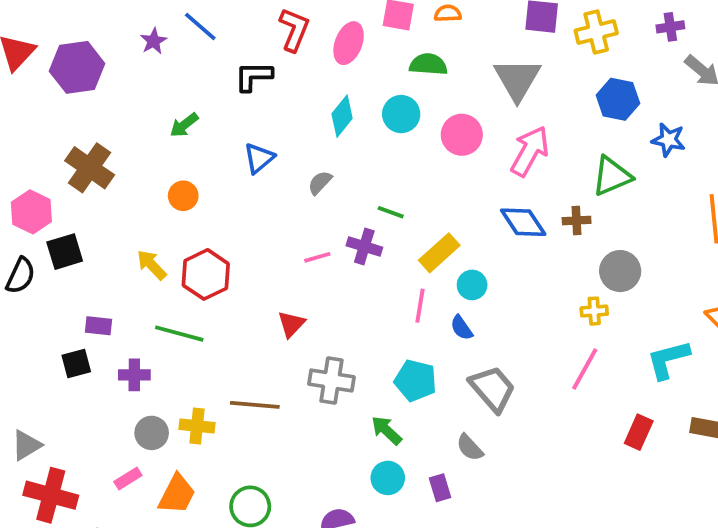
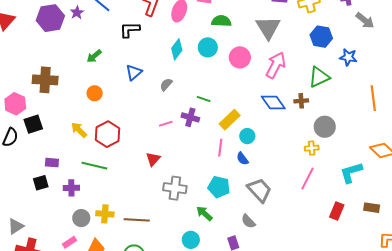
purple hexagon: (77, 67) -> (50, 18), moved
brown cross: (90, 168) -> (45, 80), turned -30
brown line: (255, 405) -> (137, 220), moved
cyan circle: (388, 478) -> (191, 240), moved

